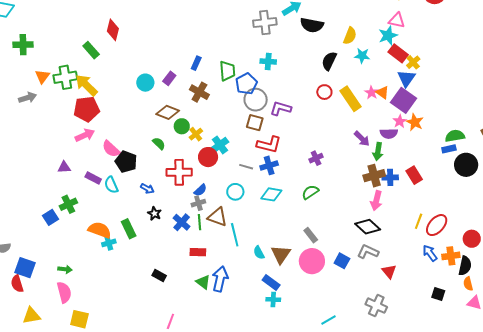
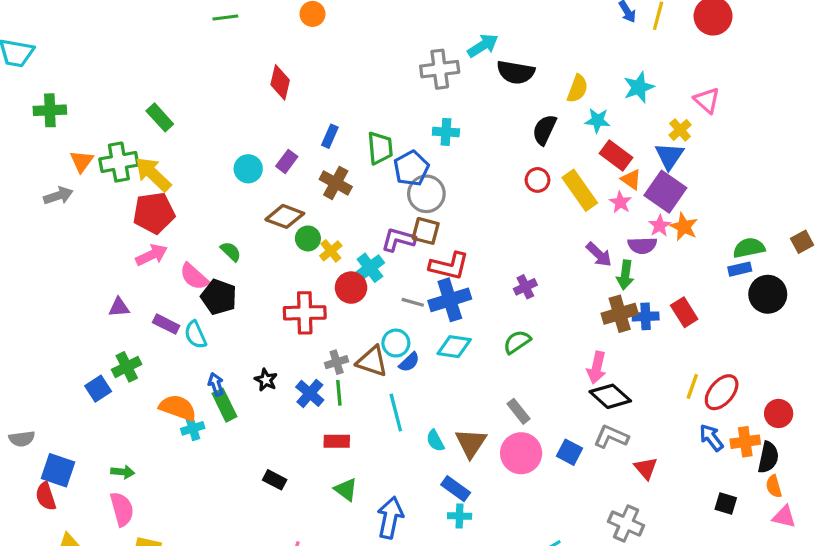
pink triangle: (397, 20) -> (707, 100), moved, turned 30
red diamond: (113, 30) -> (280, 82), moved
red rectangle: (398, 53) -> (616, 156), moved
pink star: (371, 93) -> (620, 202), moved
purple L-shape: (281, 108) -> (398, 240), moved
green semicircle: (159, 143) -> (231, 252), moved
blue cross: (269, 165) -> (450, 300), size x1.4
blue arrow: (147, 189) -> (216, 384), moved, turned -136
blue semicircle: (200, 190) -> (409, 362), moved
pink arrow: (376, 201) -> (597, 368), moved
brown triangle: (218, 217) -> (372, 361), moved
blue arrow: (220, 279) -> (390, 518), moved

